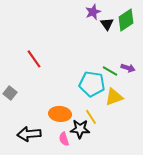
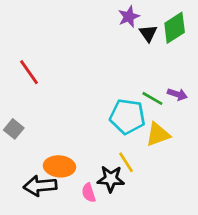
red line: (34, 59) -> (29, 72), moved
orange ellipse: (60, 114) -> (59, 166), moved

